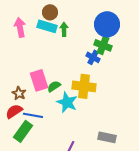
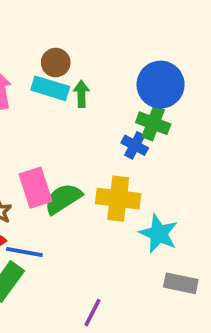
green semicircle: (54, 86) -> (63, 199), size x1.5
cyan star: (67, 102) -> (159, 234), moved
gray rectangle: (107, 137) -> (181, 283), moved

